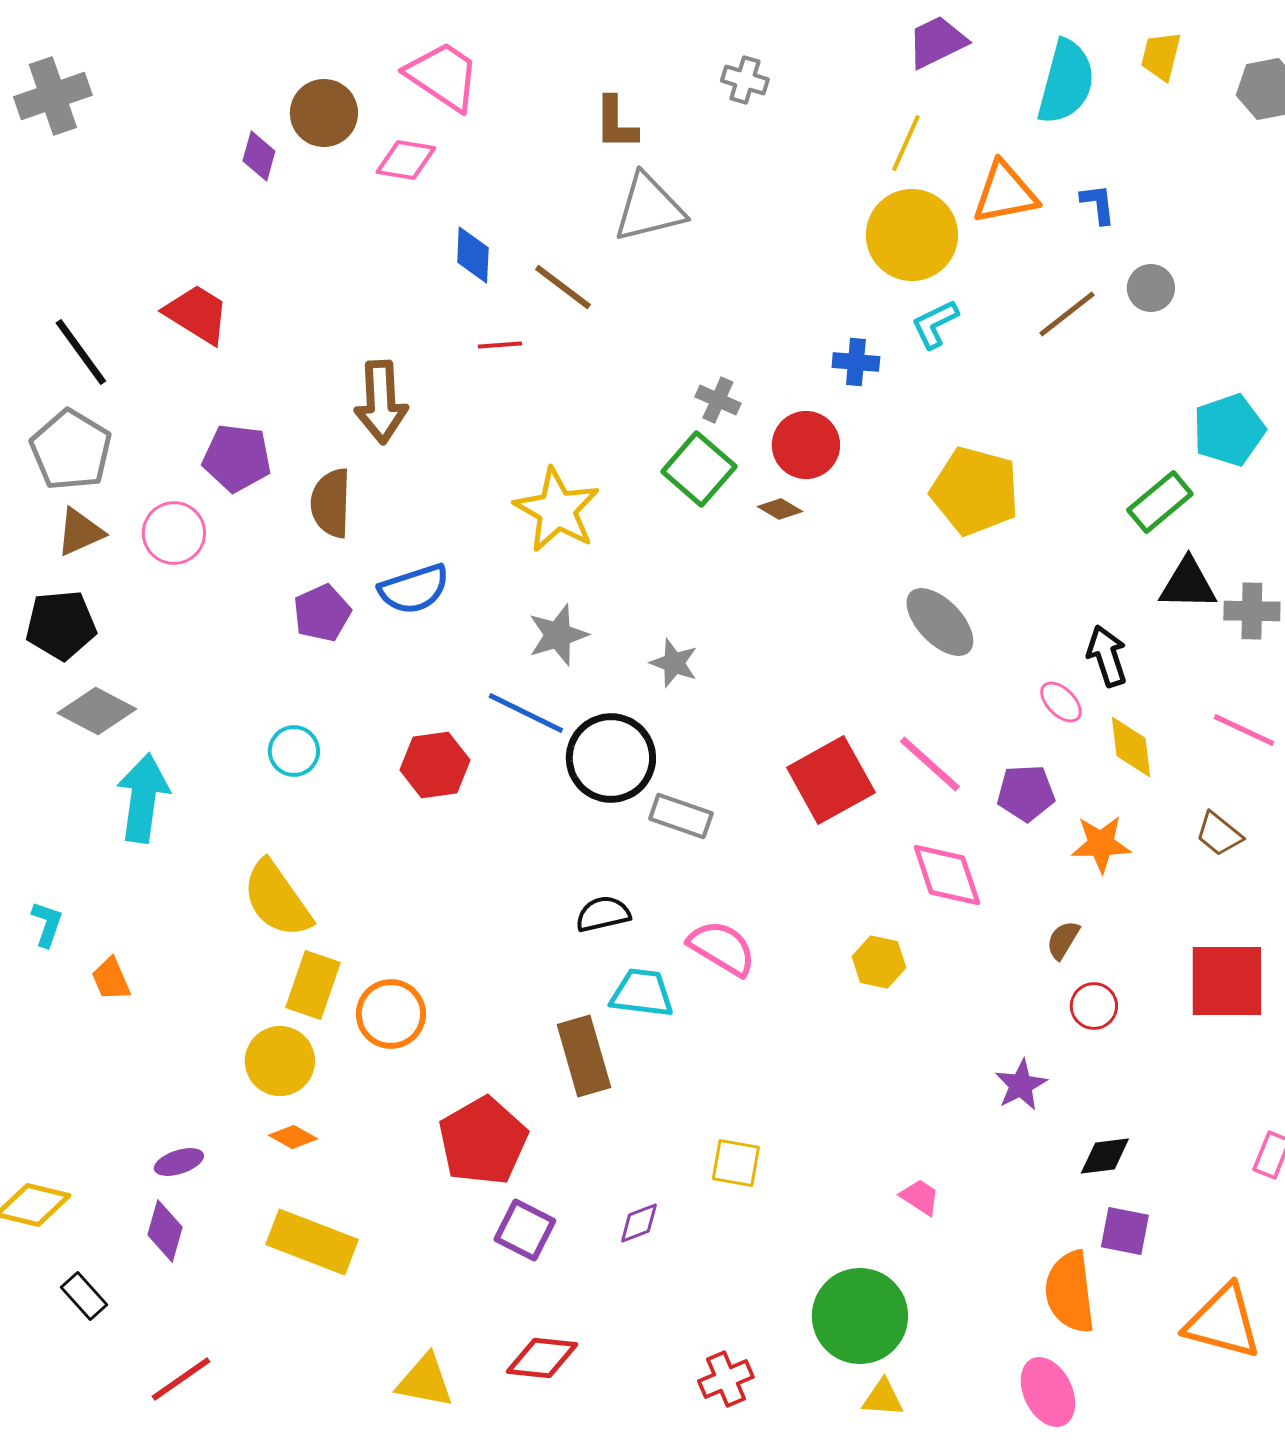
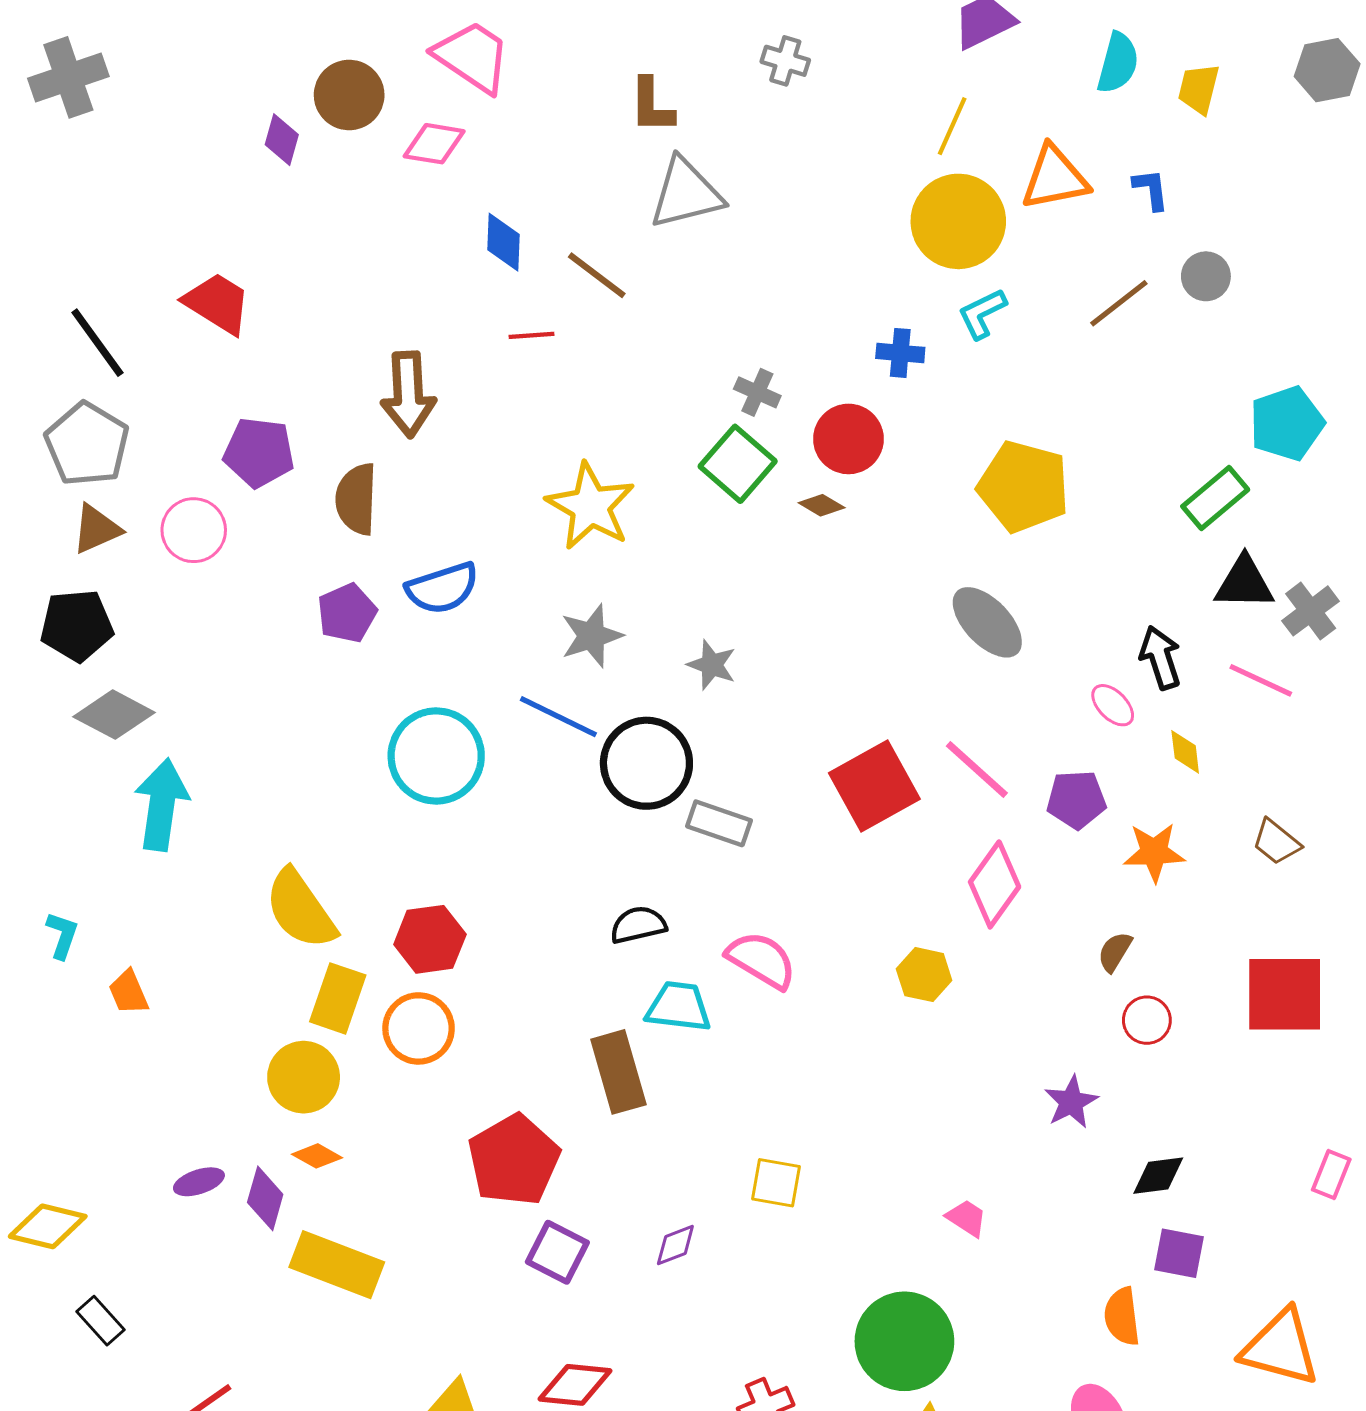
yellow trapezoid: (1161, 56) -> (1199, 89), moved
cyan semicircle: (1066, 82) -> (1118, 63), size x0.7
gray cross: (1252, 611) -> (1311, 611), turned -38
pink line: (1244, 730) -> (1261, 680), moved
yellow diamond: (1131, 747) -> (1185, 752), size x0.7
cyan circle: (294, 751) -> (436, 756), moved, size x1.8
red hexagon: (435, 765) -> (430, 939), moved
pink diamond: (947, 875) -> (995, 884), turned 54
purple diamond: (165, 1231) -> (265, 1198), moved
orange semicircle: (1070, 1292) -> (1122, 1316), size x0.7

